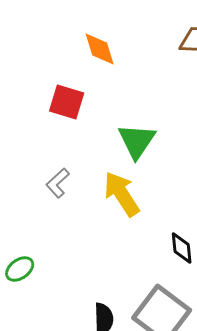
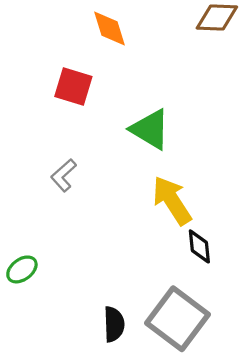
green triangle: (137, 141) -> (150, 129), turned -33
yellow arrow: (122, 194) -> (172, 200), moved

